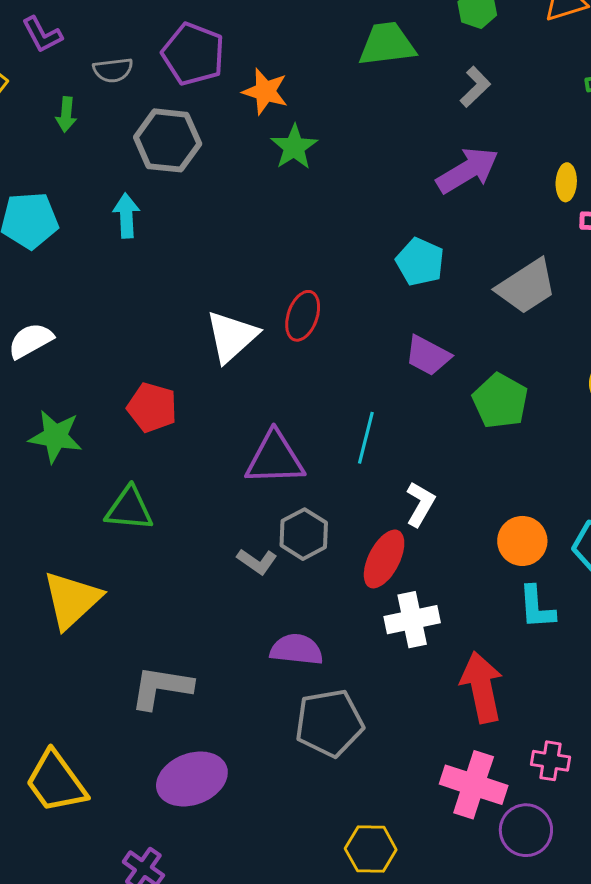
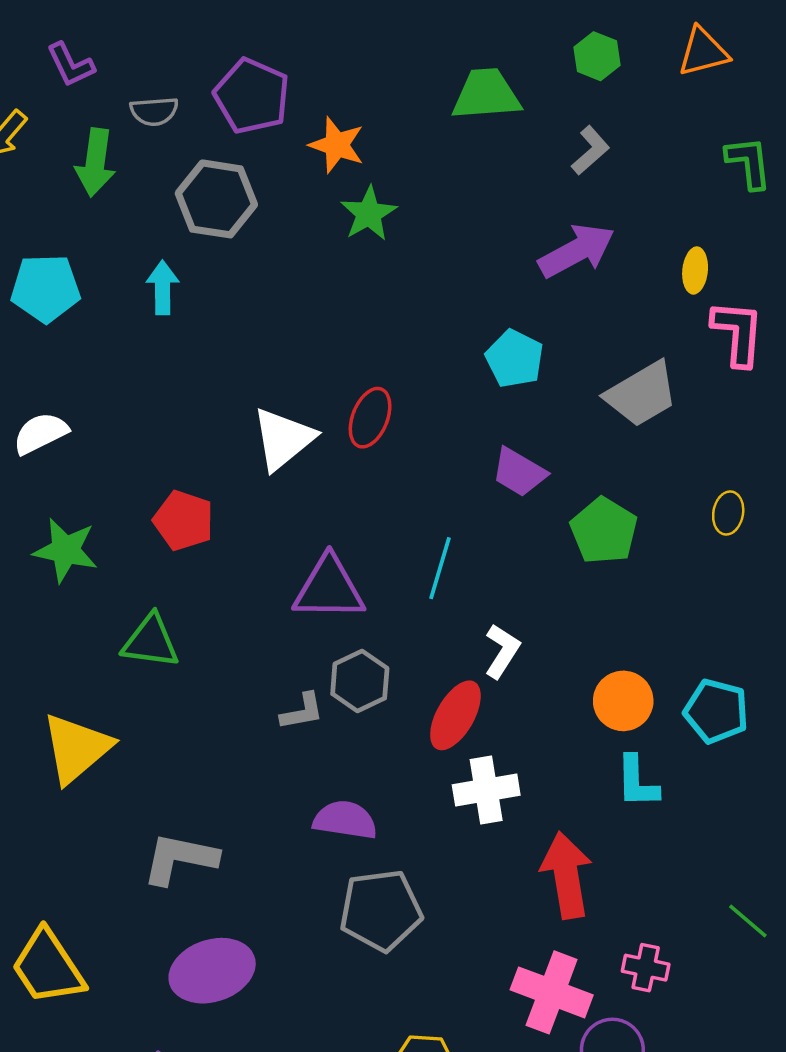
green arrow: (66, 115) -> (95, 162), size x1.6
gray L-shape: (257, 561) -> (302, 712), turned -48

